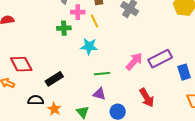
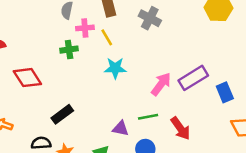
cyan star: (89, 46) -> (115, 68), moved
red diamond: (21, 64) -> (27, 78), moved
green line: (102, 74) -> (148, 117), moved

